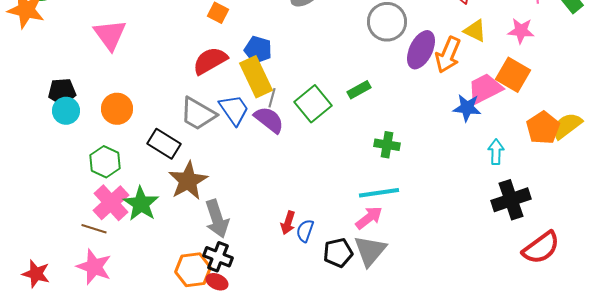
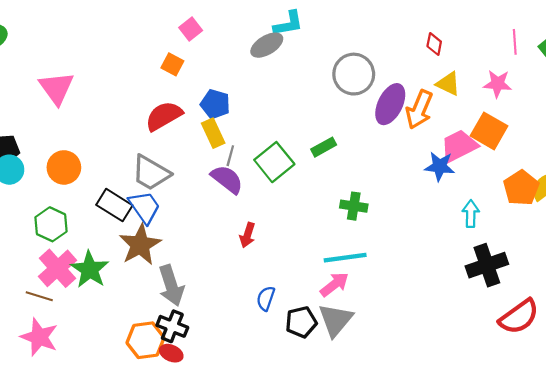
yellow rectangle: (256, 77) -> (213, 133), size x0.7
blue trapezoid: (234, 110) -> (144, 207), moved
red arrow: (288, 223) -> (247, 235), moved

